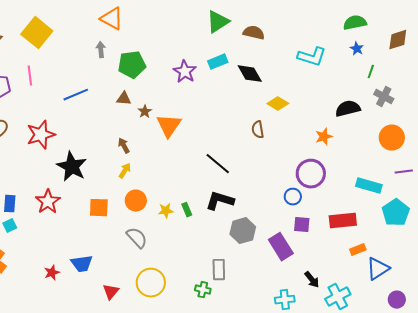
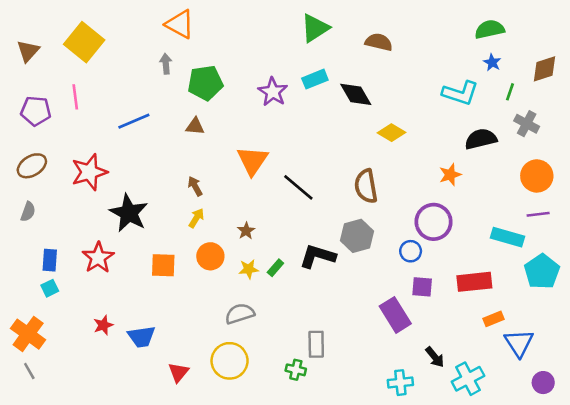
brown semicircle: (254, 33) -> (379, 42), moved
brown diamond: (398, 40) -> (544, 69), moved
cyan L-shape: (312, 57) -> (460, 93), moved
brown star: (145, 112) -> (246, 231), moved
brown semicircle: (258, 130) -> (366, 186), moved, size x1.5
black line: (218, 164) -> (298, 187), moved
purple line: (404, 172) -> (538, 214), moved
green rectangle: (187, 210) -> (275, 268), turned 64
gray hexagon: (243, 231) -> (357, 236), moved
gray semicircle: (137, 238) -> (240, 314), moved, turned -65
blue triangle: (378, 269) -> (519, 343), turned -30
red star: (52, 273) -> (103, 325), moved

